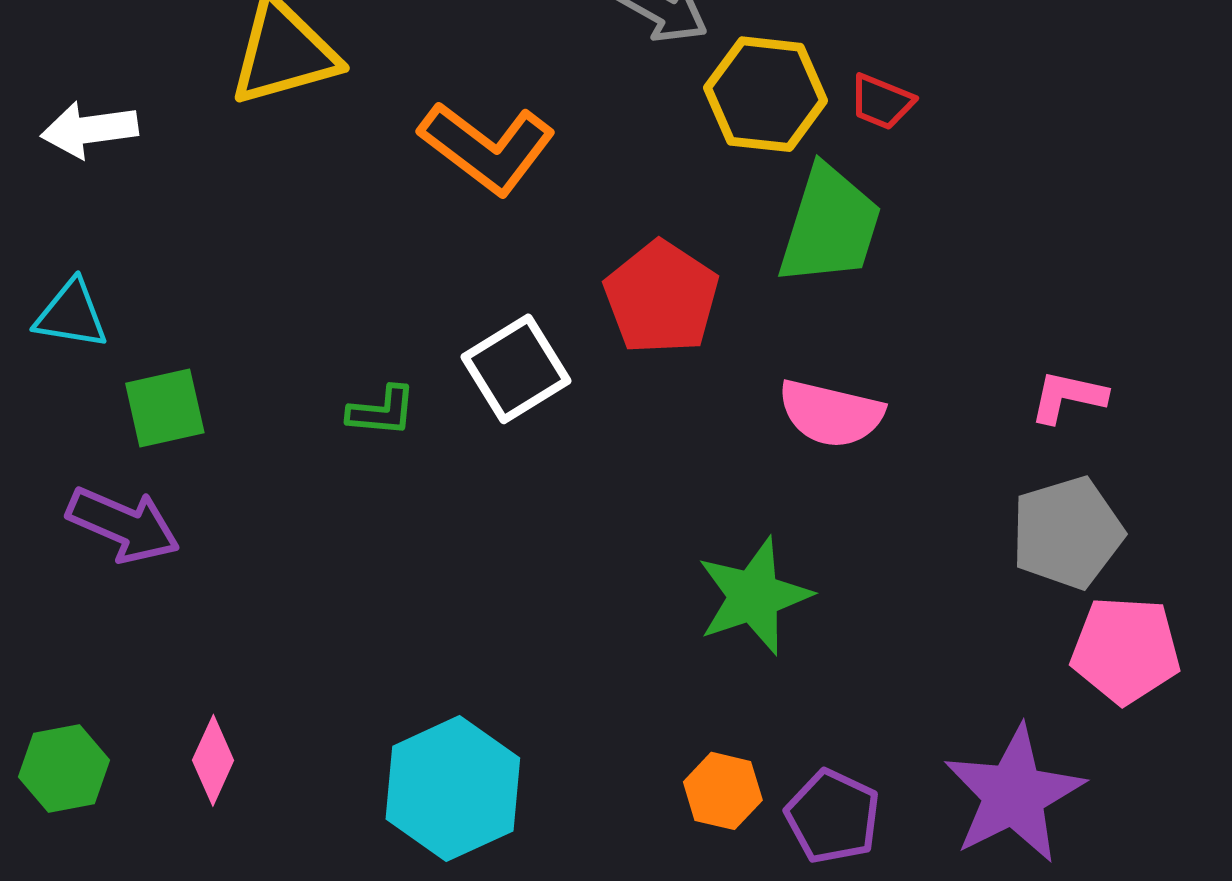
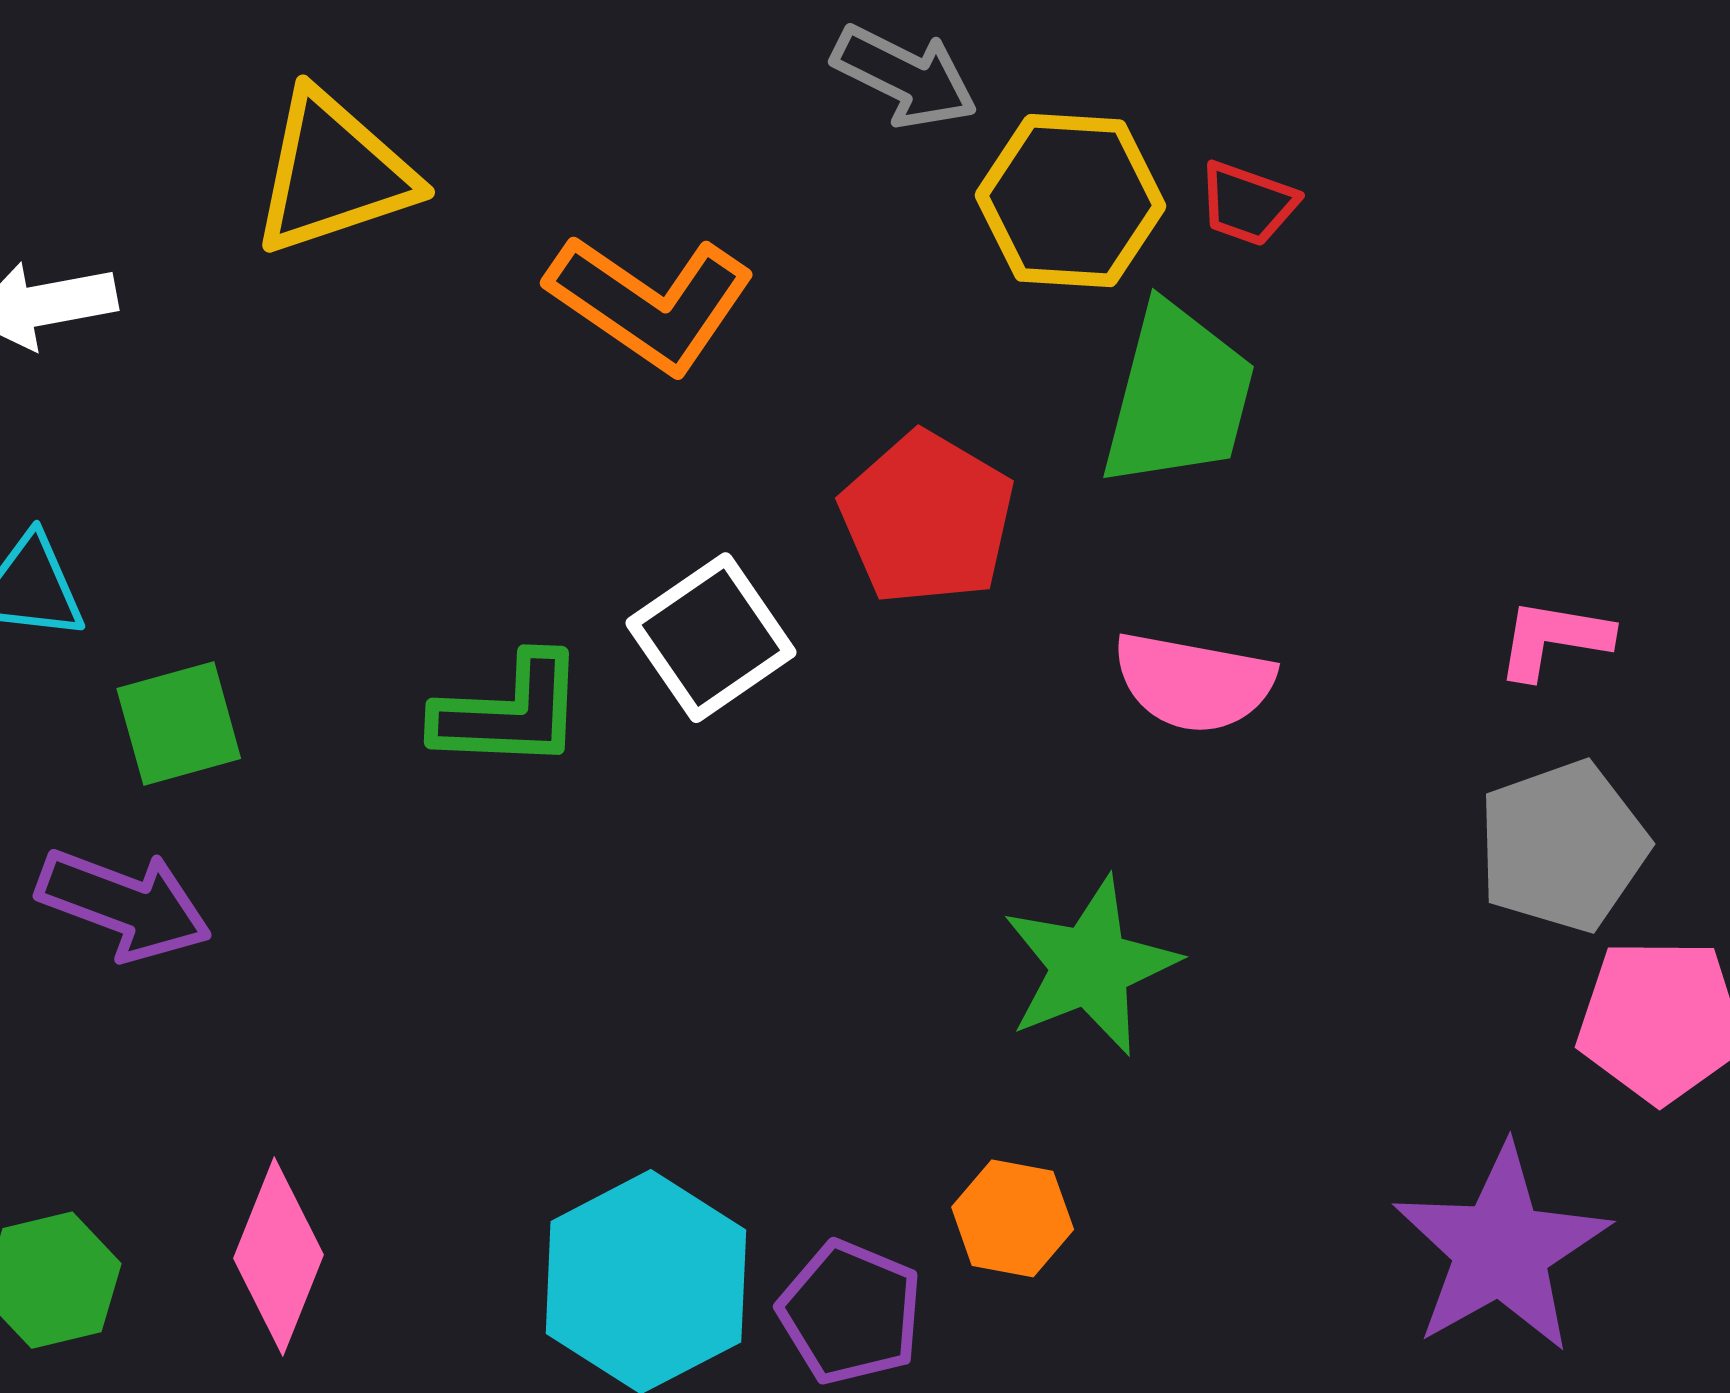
green L-shape: (382, 411) -> (510, 712), size x1.5
pink diamond: (213, 760) -> (278, 1256), size x1.4
orange hexagon: (723, 791) -> (1013, 1218), moved
purple pentagon: (833, 817) -> (850, 1312), moved

